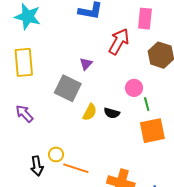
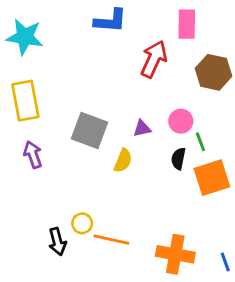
purple triangle: (86, 64) -> (142, 128), moved, turned 40
black semicircle: (112, 113) -> (178, 159), moved, turned 91
purple arrow: (24, 114) -> (33, 155), moved, turned 30

